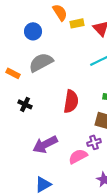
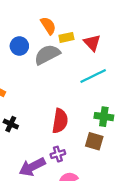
gray semicircle: (41, 62) -> (47, 55), moved
purple cross: (94, 142) -> (58, 154), moved

